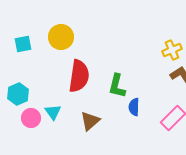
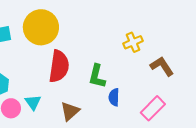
yellow circle: (61, 37) -> (41, 27), size x1.4
yellow cross: (172, 50) -> (133, 42), moved

